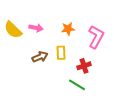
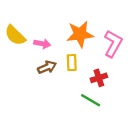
pink arrow: (36, 28) -> (42, 44), moved
orange star: (68, 29) -> (80, 34), size x1.6

